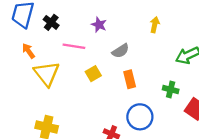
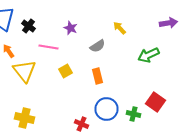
yellow arrow: (155, 25) -> (120, 28), turned -56
gray semicircle: (121, 51) -> (98, 46), moved
green cross: (171, 90) -> (134, 114), moved

